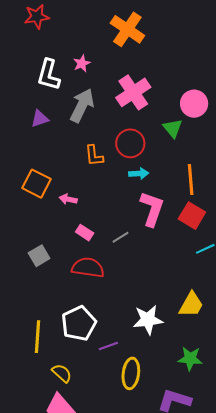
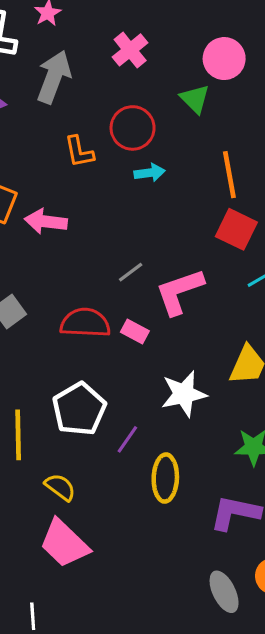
pink cross: (133, 92) -> (130, 50), size x0.7
pink arrow: (68, 199) -> (46, 221), size x1.5
pink L-shape: (152, 209) -> (180, 292), moved, turned -123
pink rectangle: (85, 233) -> (135, 332), moved
purple line: (108, 346) -> (127, 439), turned -30

